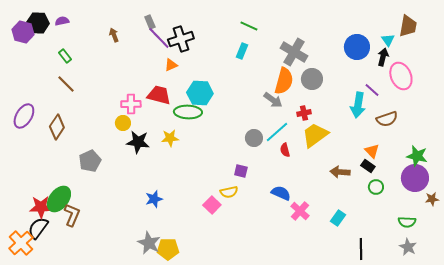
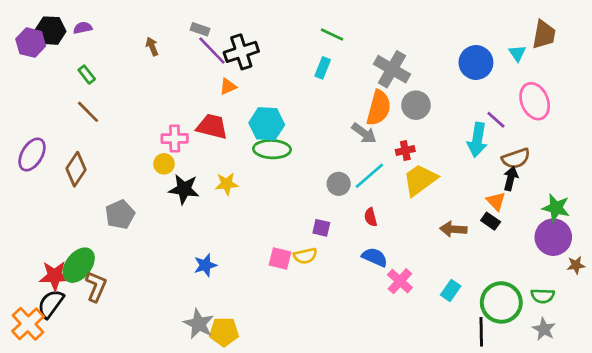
gray rectangle: (150, 22) -> (200, 29), turned -48
black arrow: (383, 57) -> (511, 178), moved
green ellipse: (188, 112) -> (272, 149), moved
red semicircle: (285, 150) -> (371, 217), moved
green circle: (376, 187) -> (501, 302), moved, size x2.0
pink square: (212, 205) -> (280, 258), moved, turned -30

